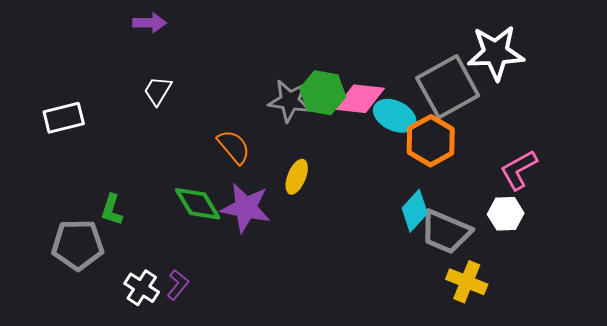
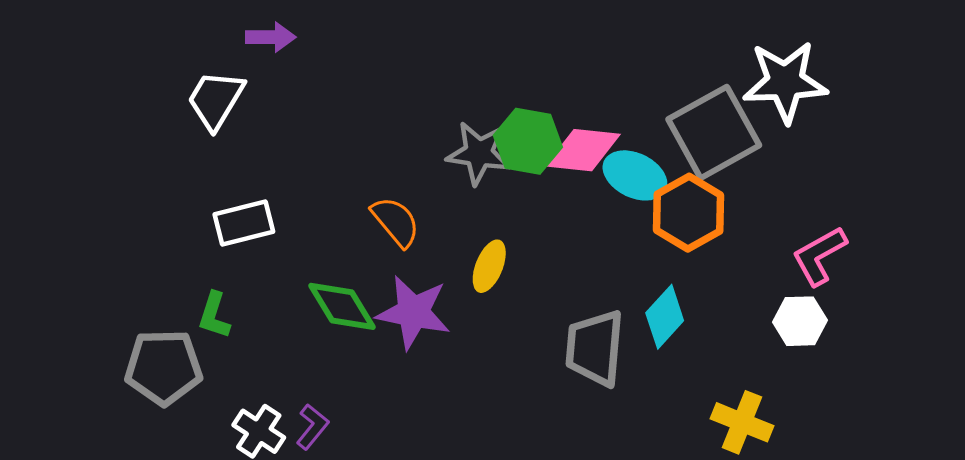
white trapezoid: (158, 91) -> (216, 100), moved, size x1.4
white rectangle: (64, 118) -> (244, 223), moved
gray trapezoid: (446, 232) -> (595, 348), moved, turned 72

